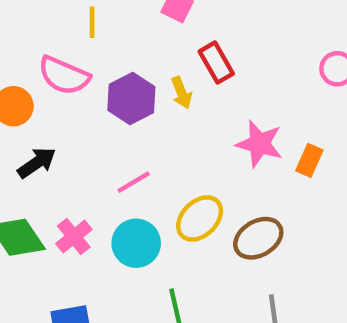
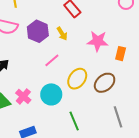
yellow arrow: (182, 93) -> (62, 34), moved
orange rectangle: (309, 160) -> (121, 54), moved
pink line: (134, 182) -> (52, 60), moved

